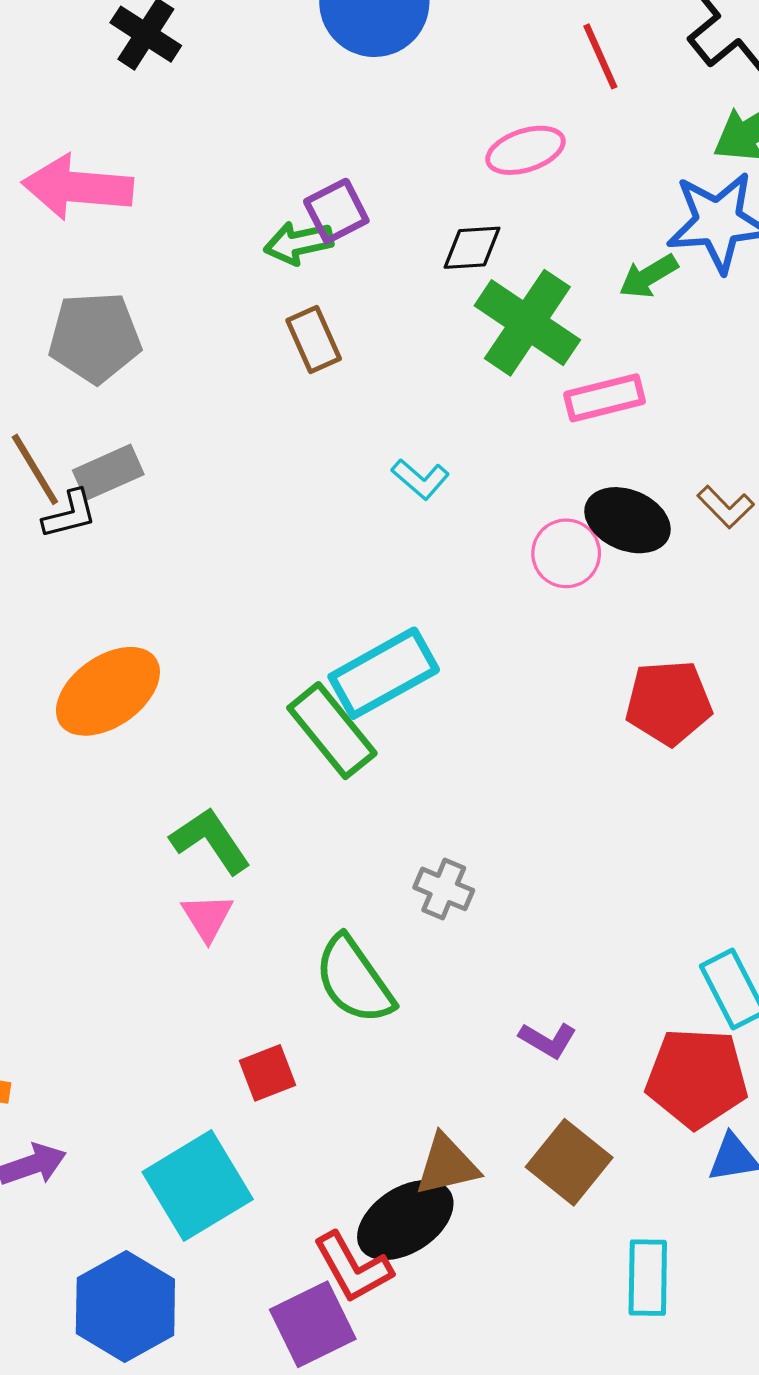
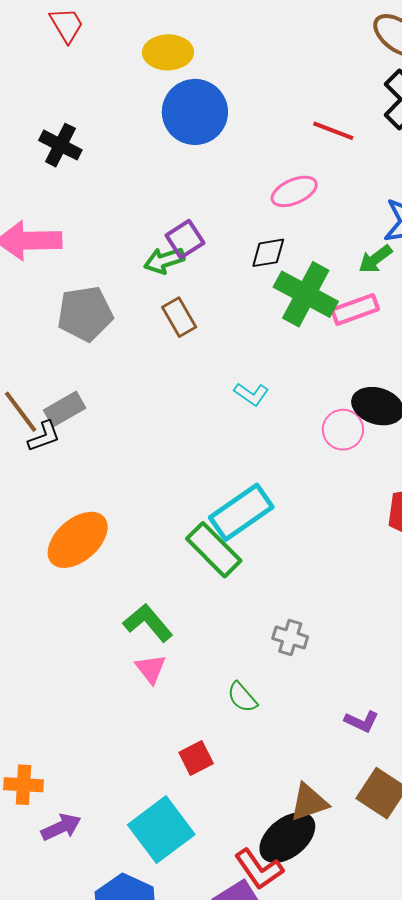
red line: (600, 56) -> (333, 131), turned -39
gray pentagon: (95, 337) -> (85, 314), moved
pink rectangle: (605, 398) -> (355, 309), moved
green semicircle: (354, 980) -> (242, 697), size x0.6

